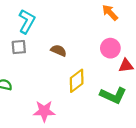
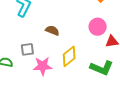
gray square: (19, 47) -> (27, 49), moved
pink star: (44, 111) -> (43, 66), moved

